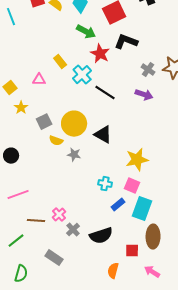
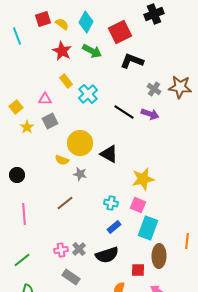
red star: (100, 54) -> (62, 51), moved
black line: (105, 93) -> (124, 112), moved
gray square: (44, 122) -> (50, 121), moved
pink line: (18, 195) -> (24, 214), turned -75
blue rectangle: (118, 205) -> (114, 227), moved
pink cross: (59, 215) -> (61, 250), moved, turned 32
brown line: (36, 221) -> (65, 203), moved, turned -42
gray rectangle: (54, 258) -> (71, 277), moved

